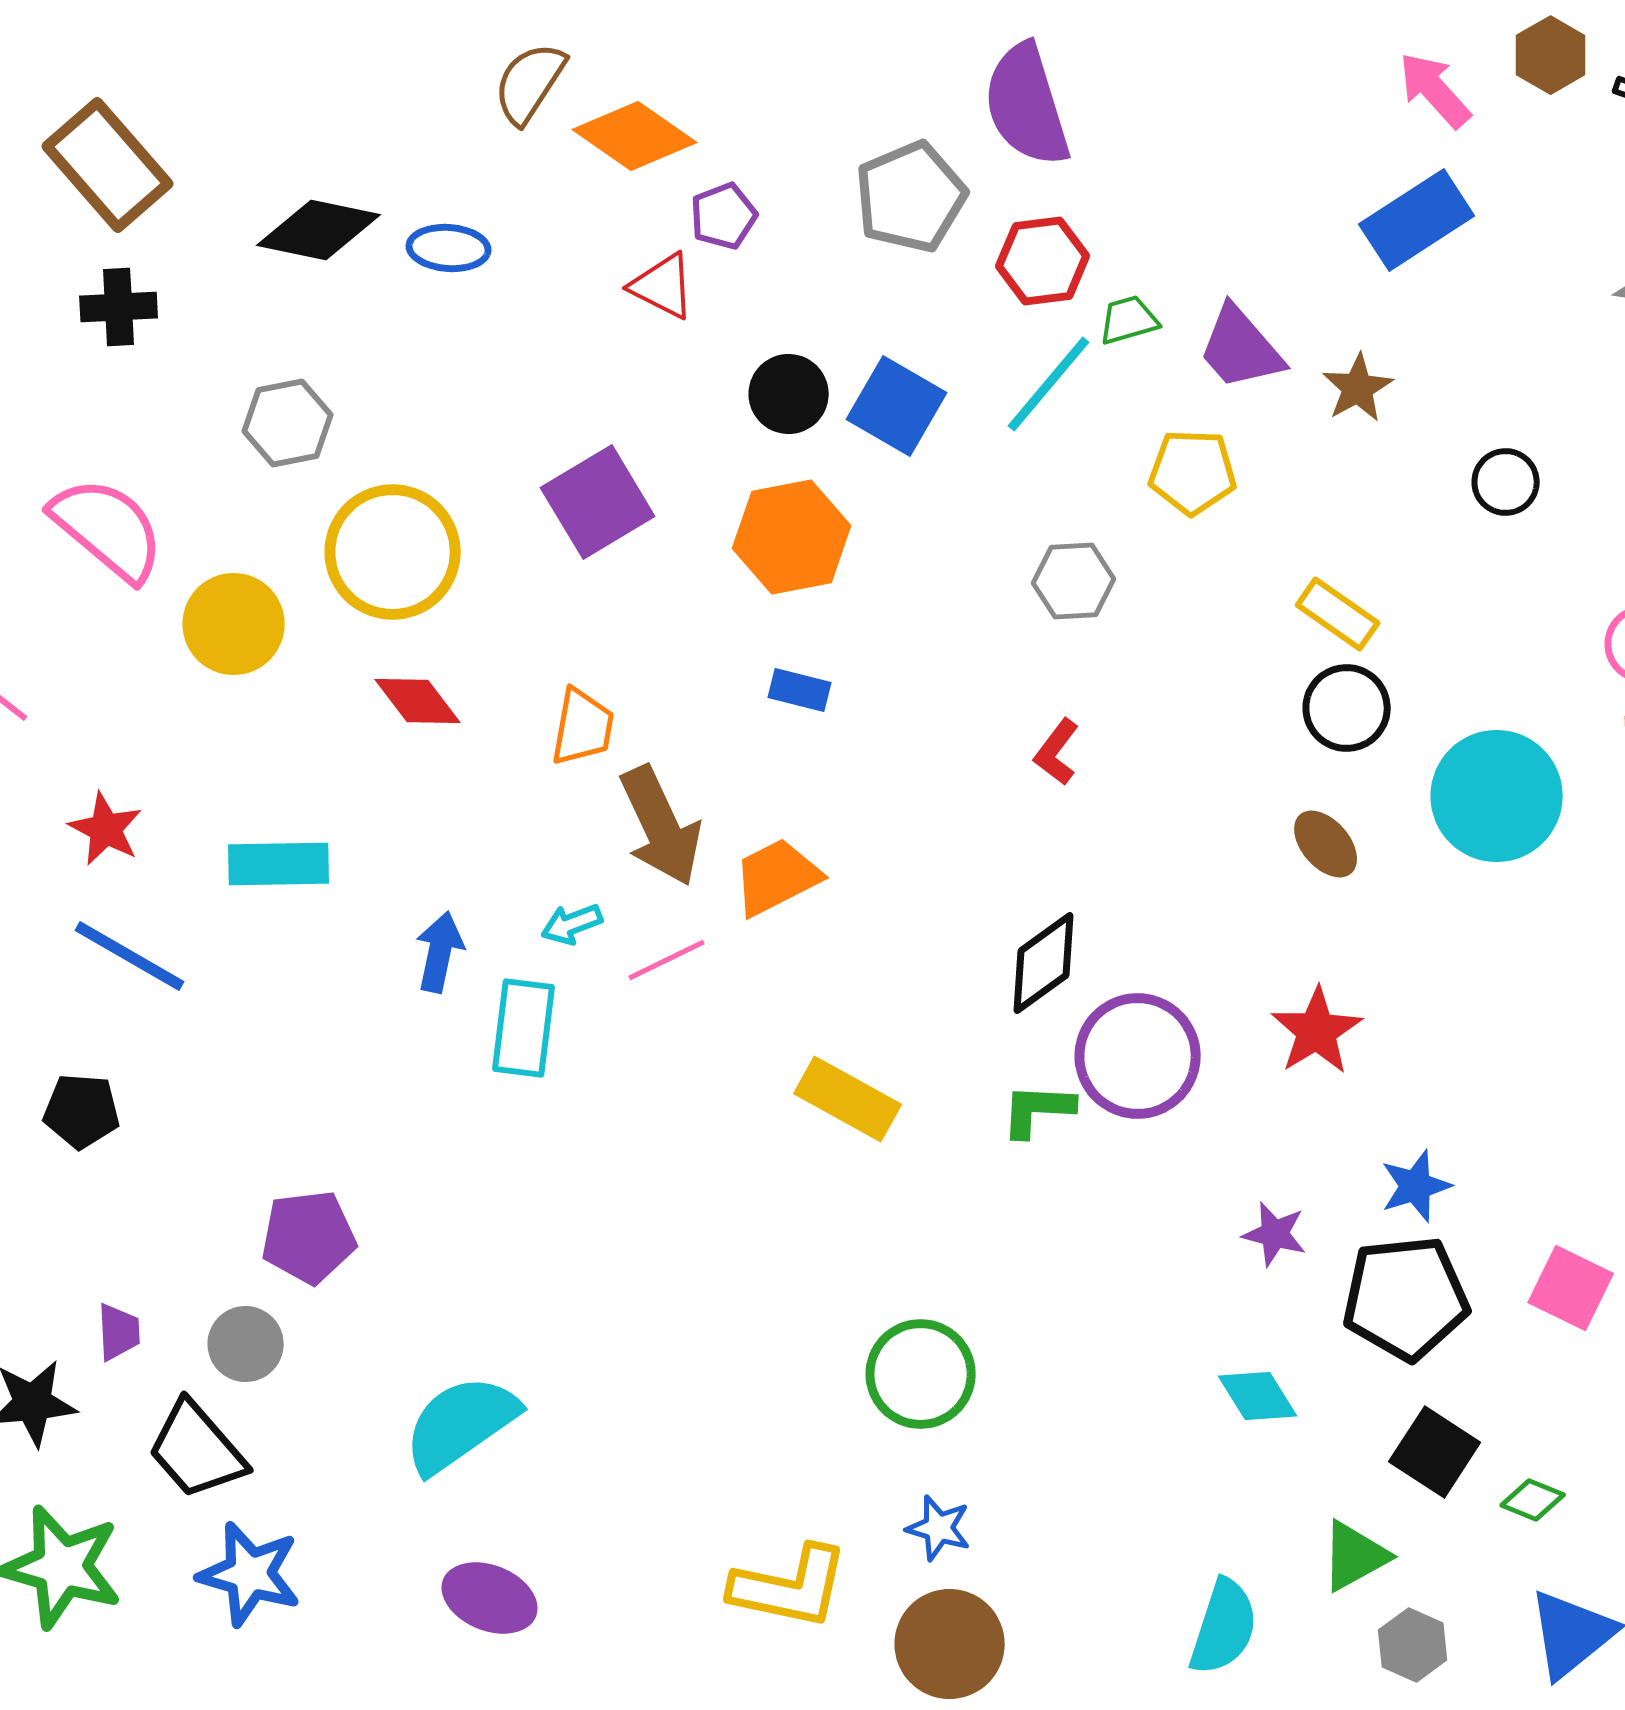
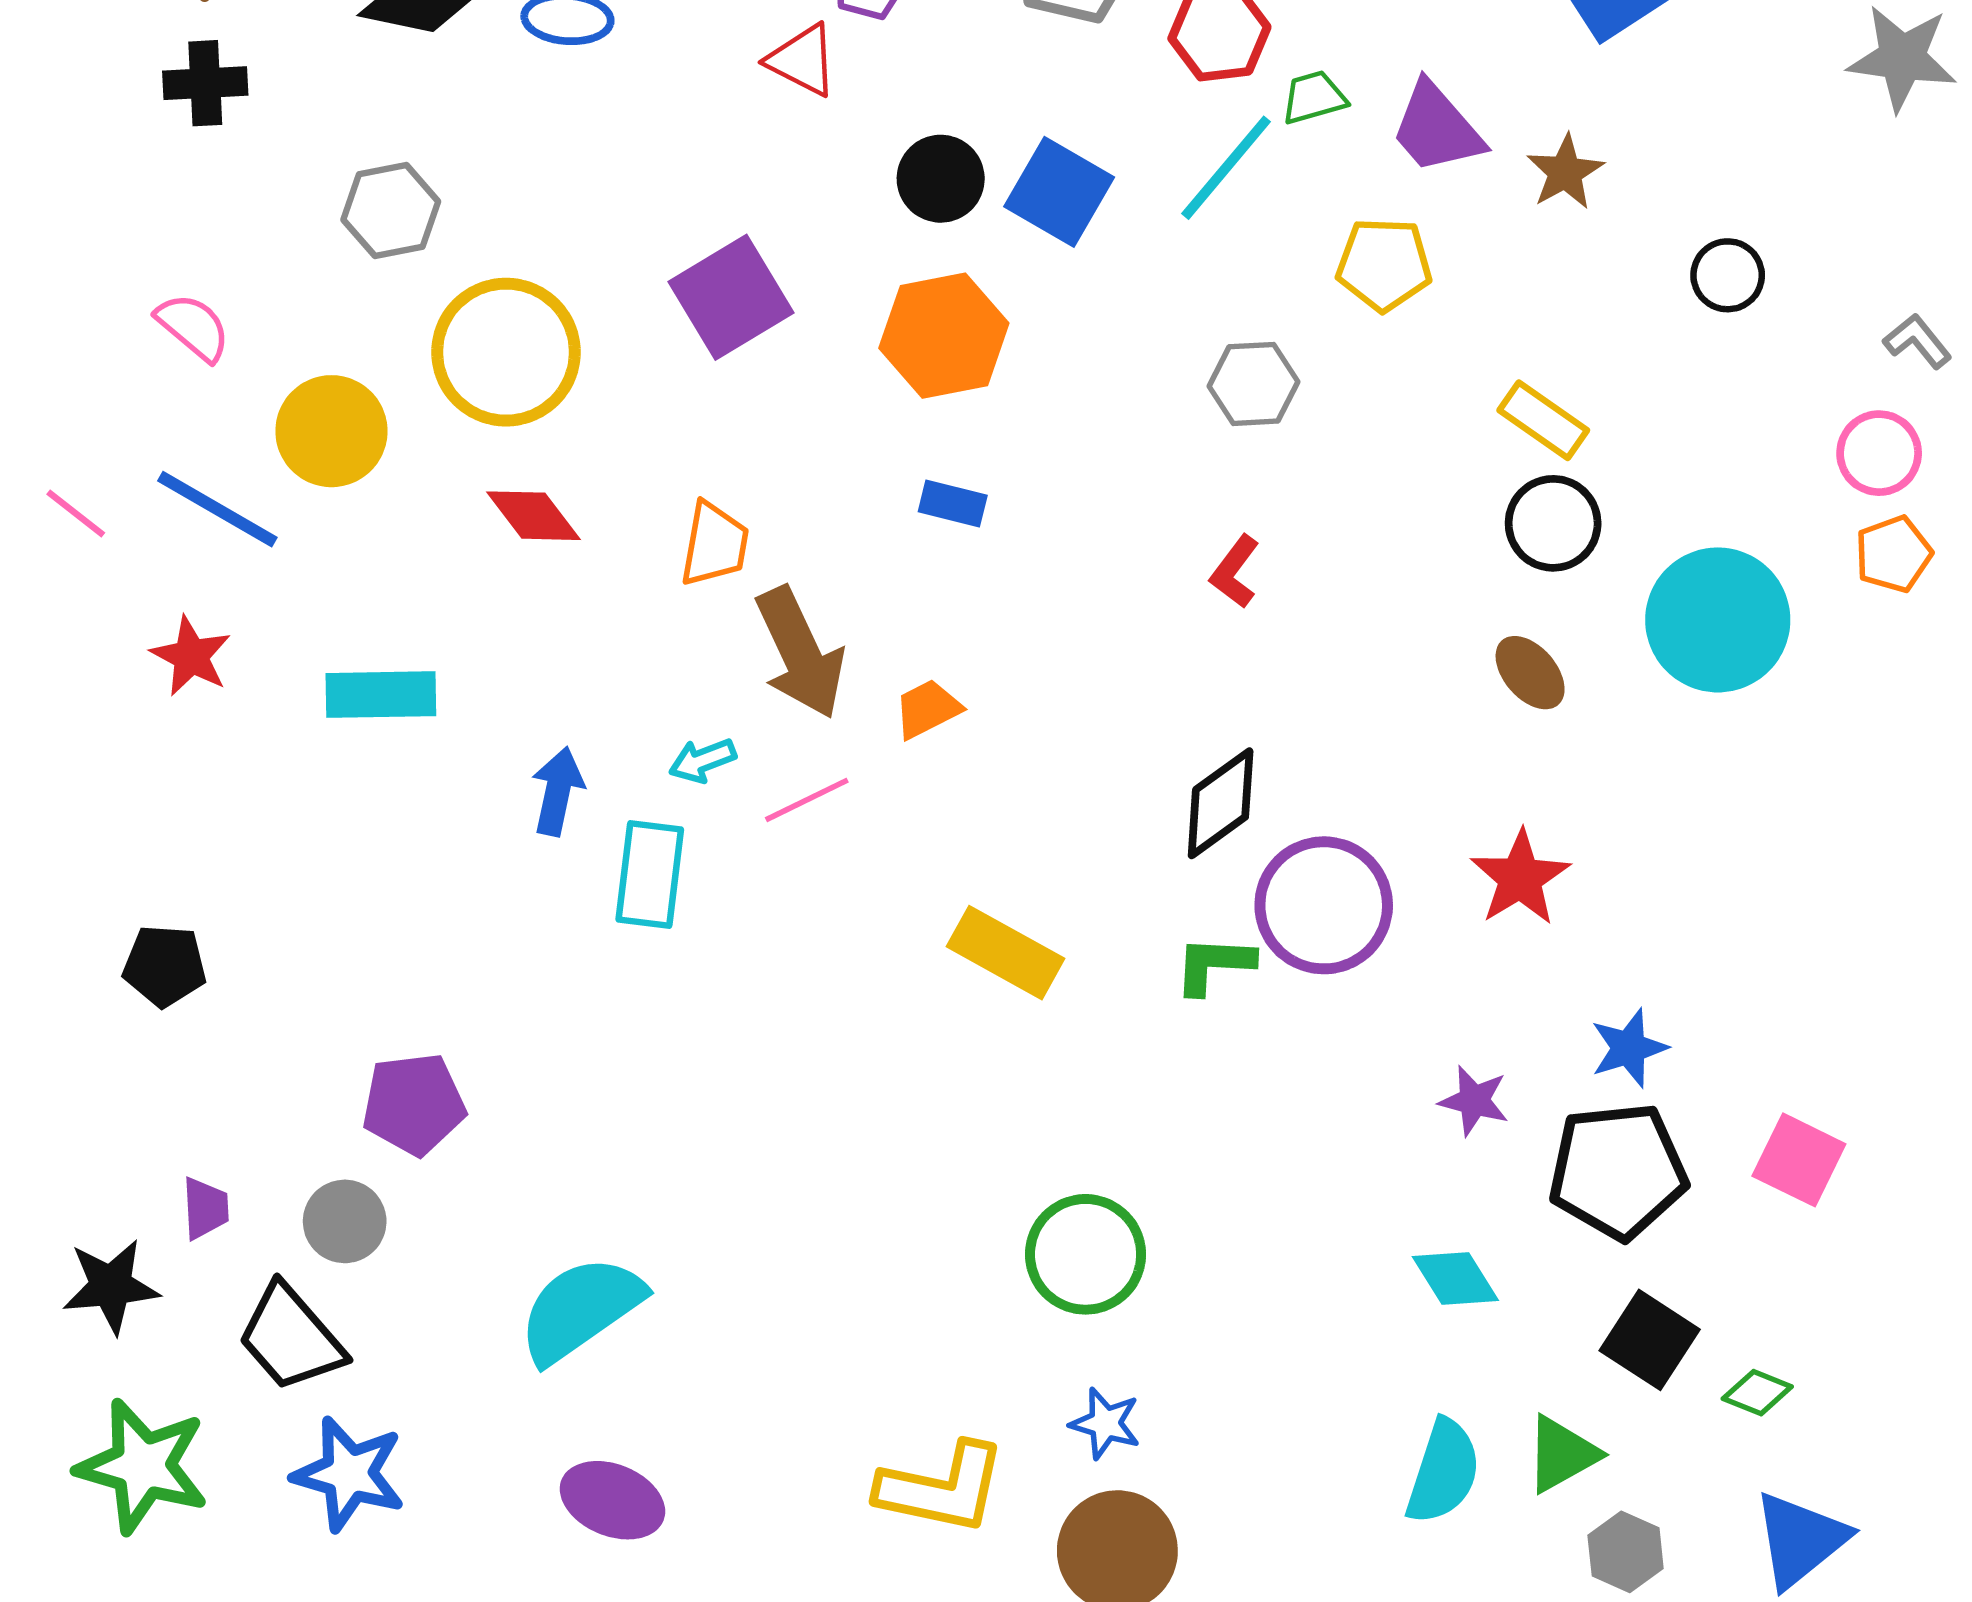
pink semicircle: (108, 529) -> (193, 327), size x0.6
orange trapezoid: (777, 877) -> (927, 709), size x0.7
blue line: (130, 956) -> (217, 509), moved
cyan semicircle: (1224, 1627) -> (1443, 1472), moved

